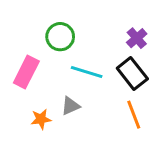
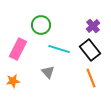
gray triangle: (70, 106) -> (48, 72), turned -48
orange star: (41, 119) -> (13, 81), moved

